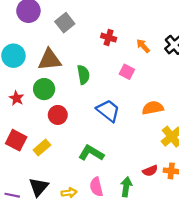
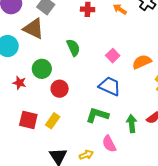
brown triangle: (50, 60) -> (34, 29), moved, turned 45
pink square: (127, 72) -> (113, 56), moved, turned 32
blue trapezoid: (108, 111) -> (110, 86), moved
green arrow: (126, 187) -> (132, 124), moved

